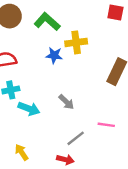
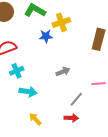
gray arrow: (66, 102) -> (63, 72), turned -56
cyan arrow: (29, 109) -> (28, 92), moved

